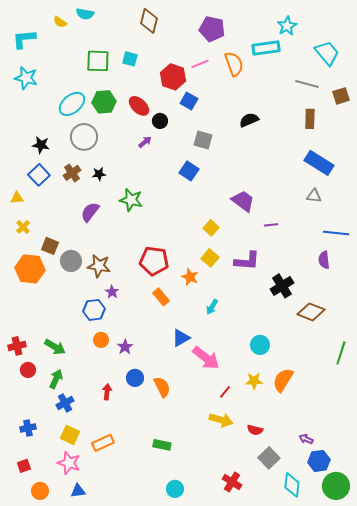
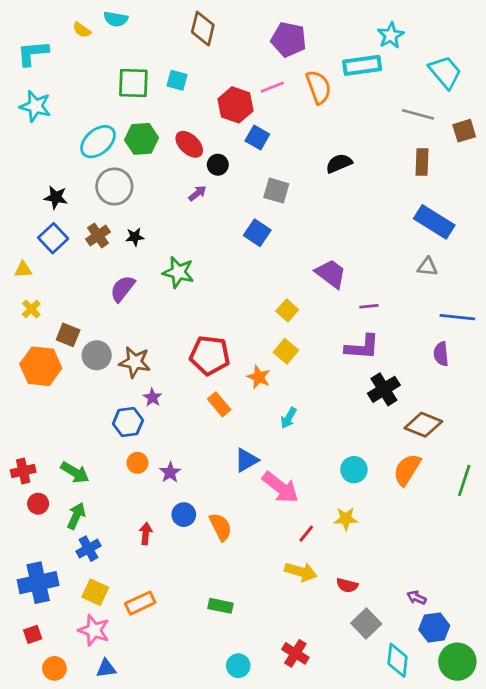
purple L-shape: (247, 261) -> (362, 347), moved
orange semicircle: (283, 380) -> (407, 470), moved
blue cross: (28, 428) -> (38, 583), size x1.8
red cross: (232, 482) -> (295, 653), moved

